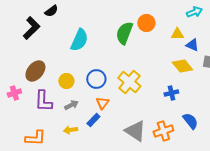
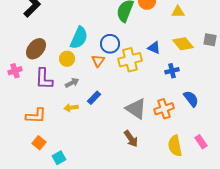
cyan semicircle: (79, 40) -> (79, 38), moved
blue triangle: (192, 45) -> (154, 48), moved
blue circle: (96, 79) -> (110, 44), moved
yellow cross: (129, 82) -> (130, 60), turned 35
orange triangle: (102, 103) -> (98, 61), moved

